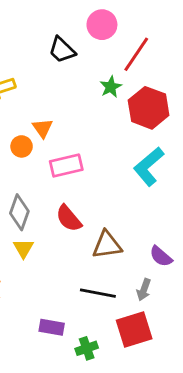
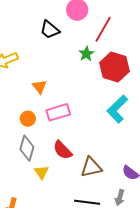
orange circle: (22, 146) -> (28, 119), moved
yellow triangle: (23, 248) -> (41, 172), moved

